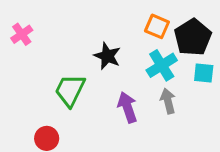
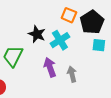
cyan cross: (162, 65) -> (60, 40), moved
gray arrow: (168, 101) -> (72, 74), moved

